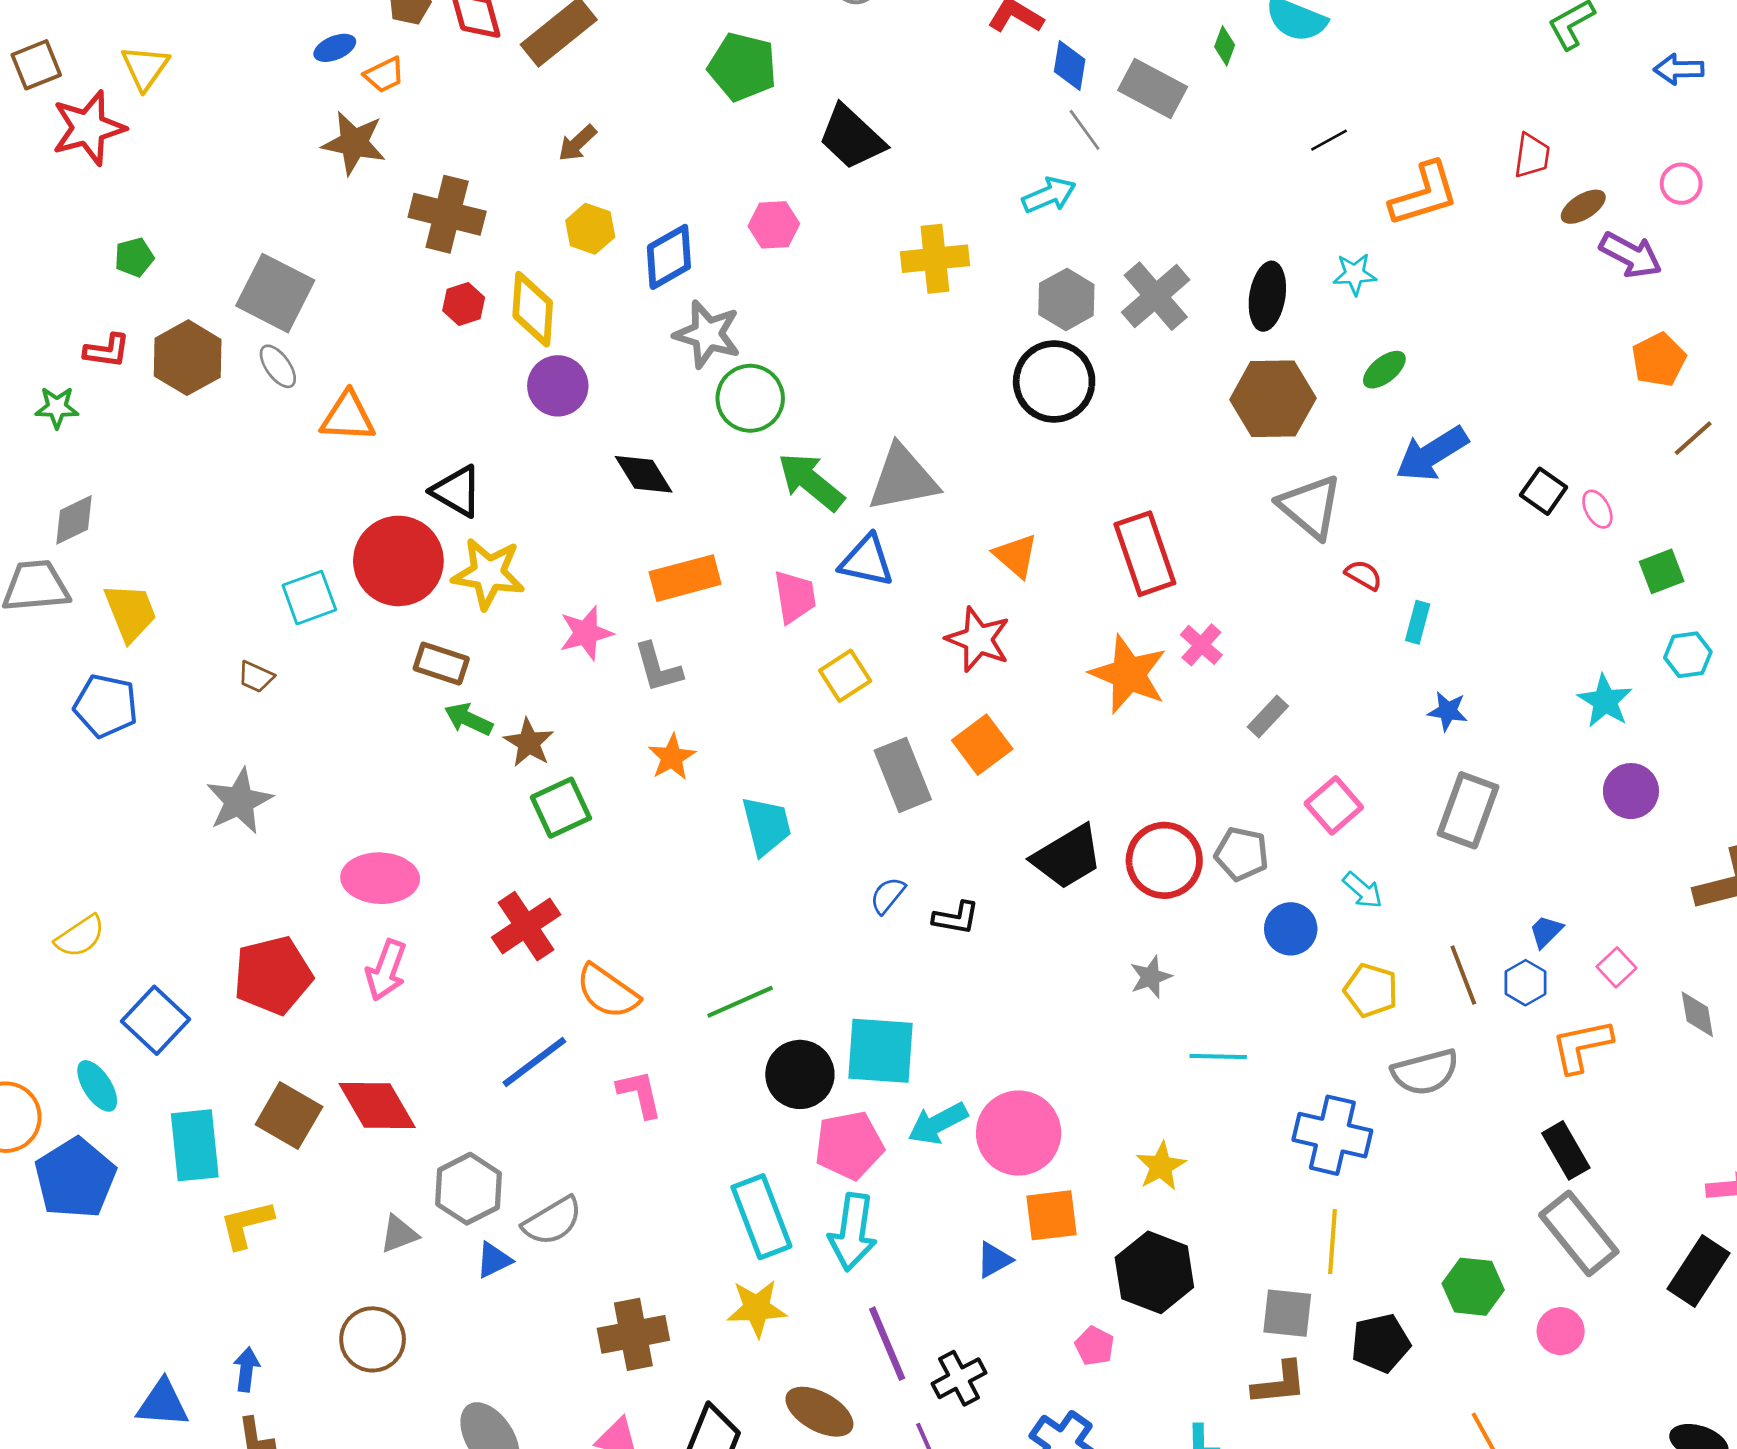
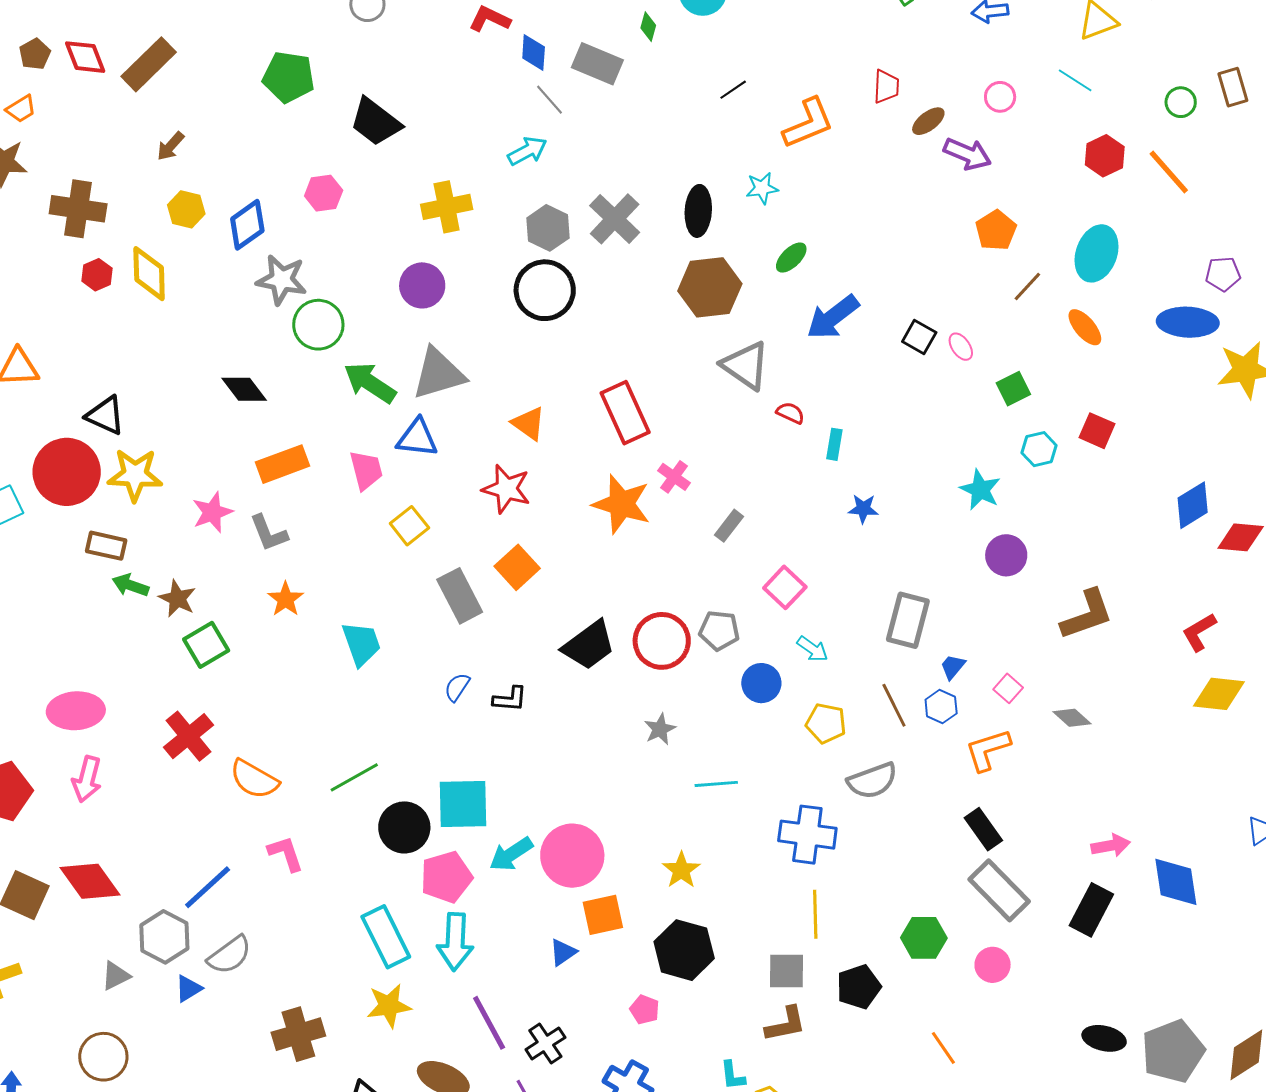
purple circle: (558, 386) -> (422, 285), moved
gray rectangle: (1468, 810) -> (908, 620), moved
gray diamond: (1697, 1014) -> (1072, 718), turned -33
blue line: (534, 1062) -> (208, 887), moved

